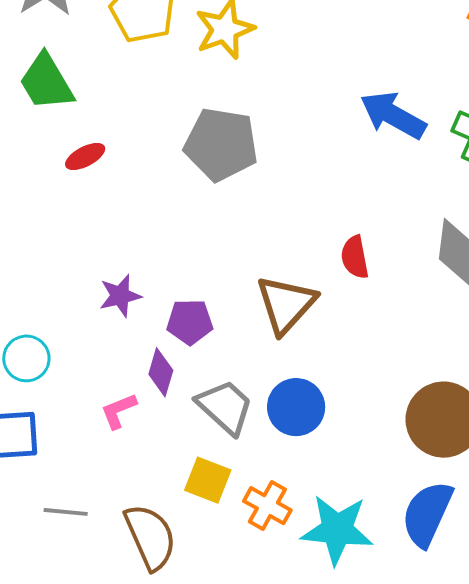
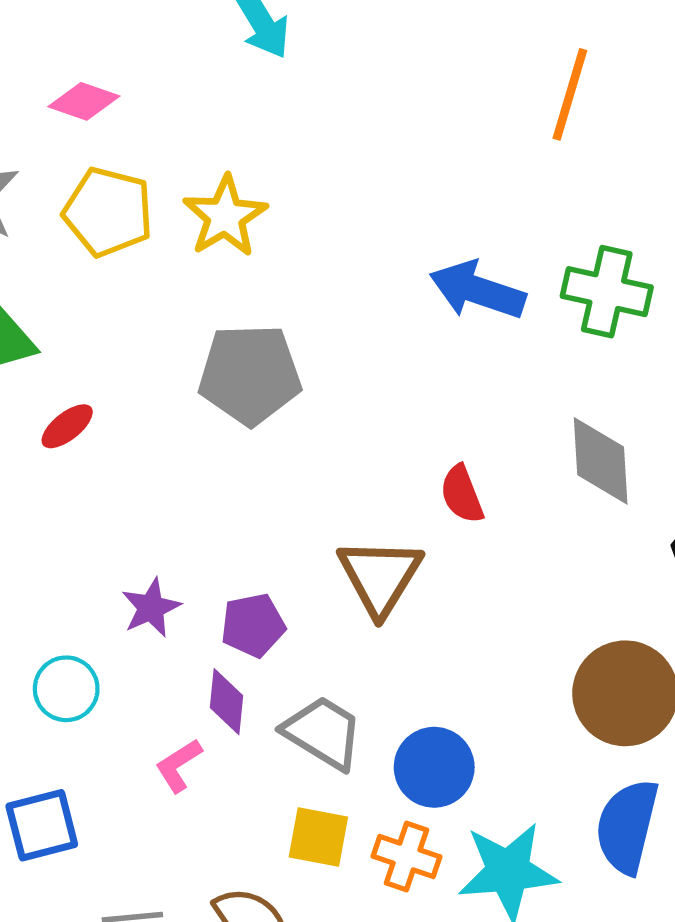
cyan circle: (26, 358) -> (66, 689), moved
blue circle: (296, 407) -> (434, 767), moved

